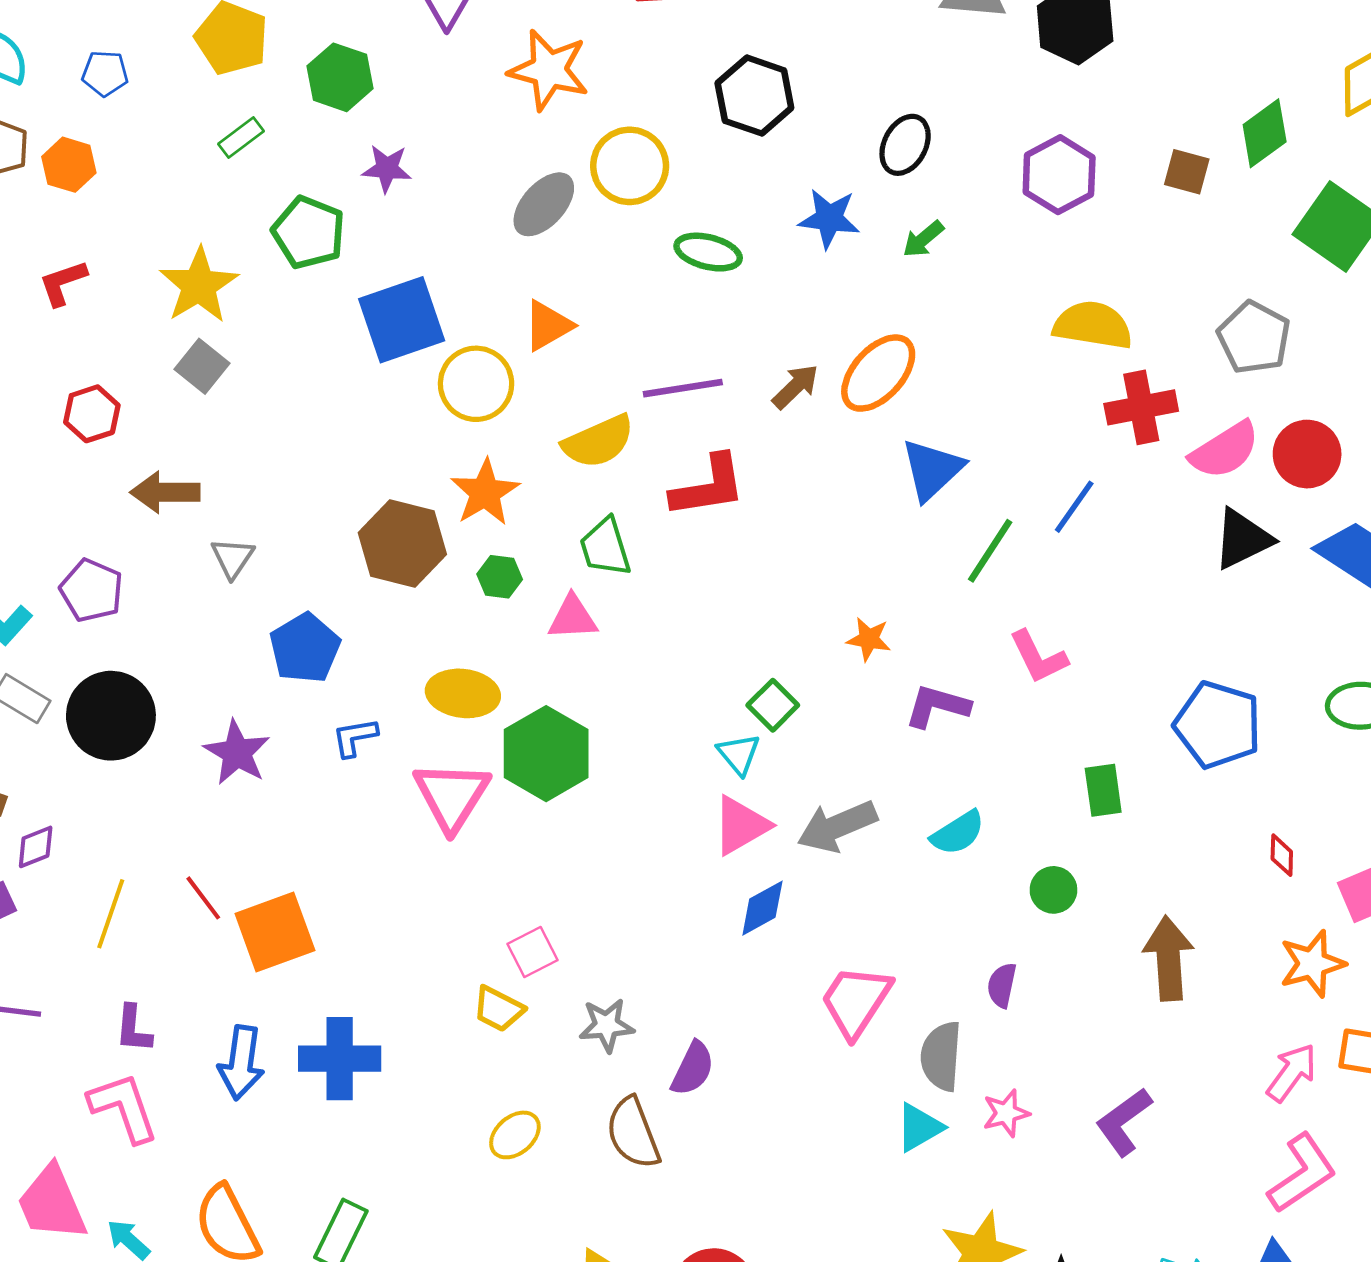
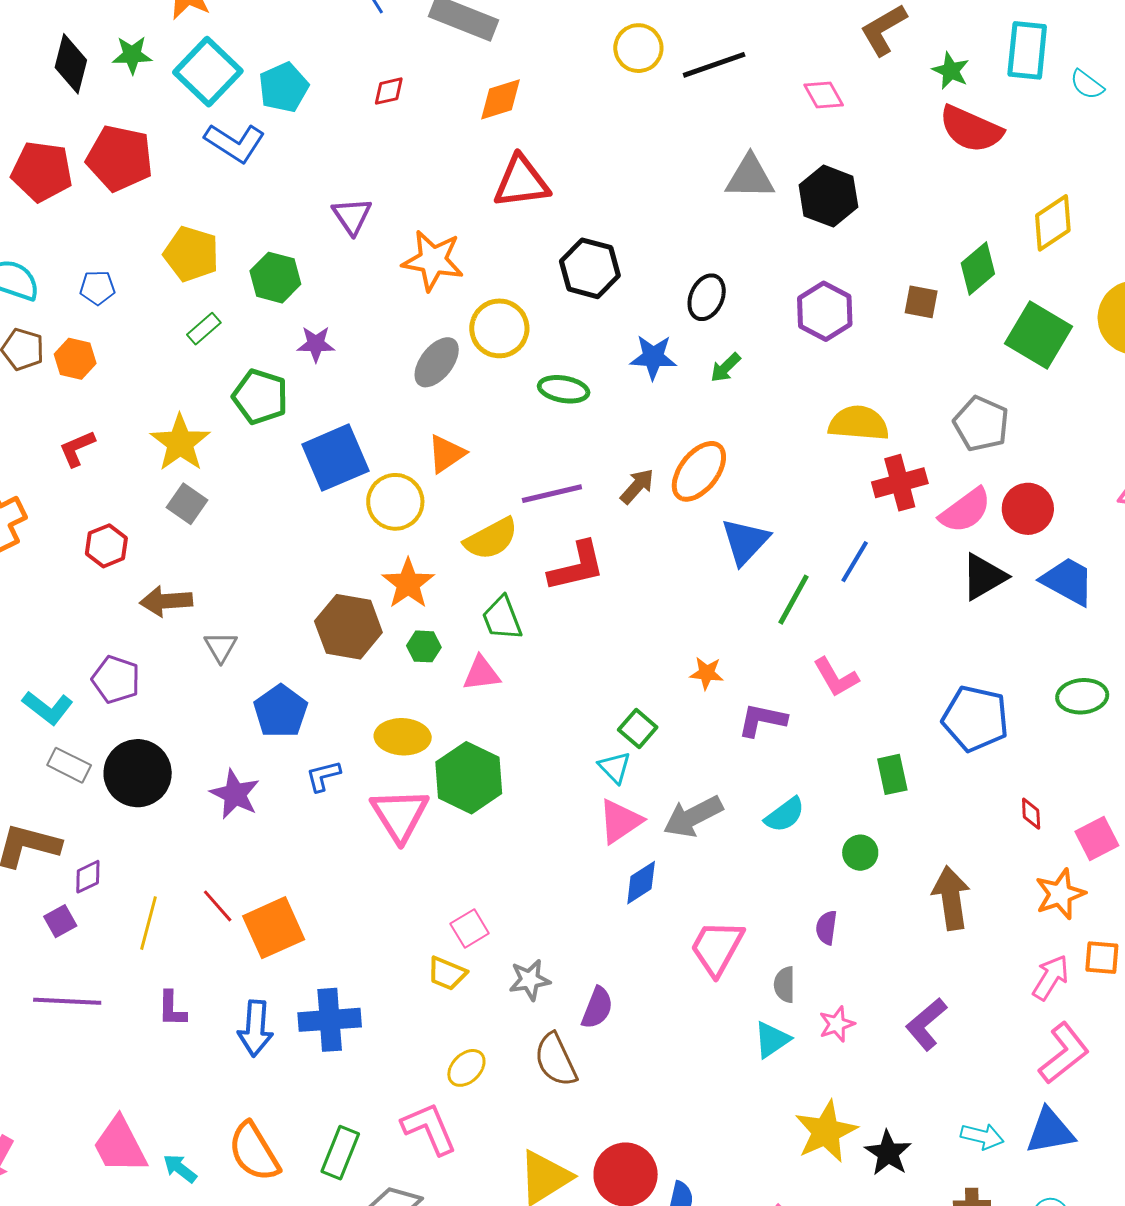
gray semicircle: (941, 1056) -> (785, 985), size x0.7
pink L-shape: (124, 1107) -> (429, 1128), moved

